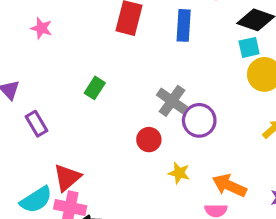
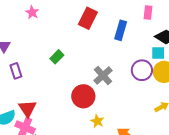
purple circle: (199, 120) -> (142, 70), moved
red circle: (149, 140) -> (83, 96), size x1.5
red triangle: (67, 178) -> (27, 109), turned -36

